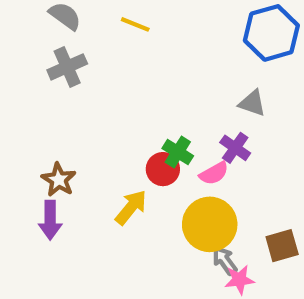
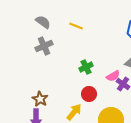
green cross: (178, 152) -> (86, 67), moved, turned 32
pink semicircle: (214, 173) -> (113, 76), moved

